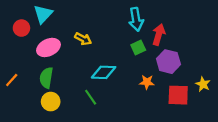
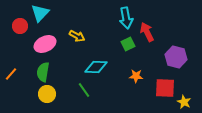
red arrow: (159, 35) -> (147, 32), turned -42
purple hexagon: (168, 62) -> (176, 57), moved
yellow star: (203, 84) -> (184, 102), moved

